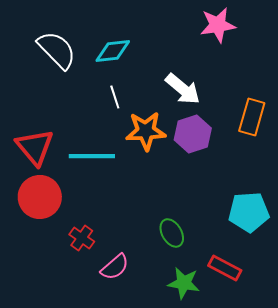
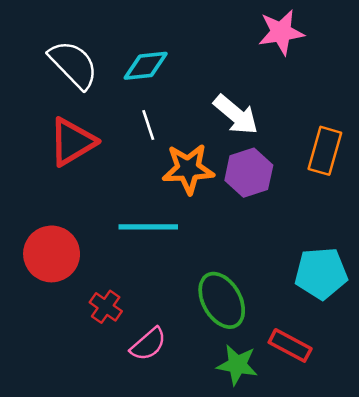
red triangle: (35, 147) -> (72, 142), moved, turned 39
cyan line: (92, 156) -> (148, 227), moved
green ellipse: (172, 233) -> (222, 300), size x1.5

